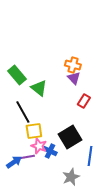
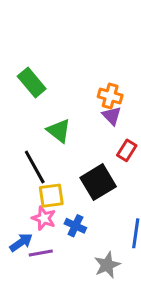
green rectangle: (17, 75) -> (32, 82), moved
black square: (70, 137) -> (98, 182), moved
pink star: (39, 146) -> (44, 218), moved
purple line: (27, 157) -> (41, 253), moved

